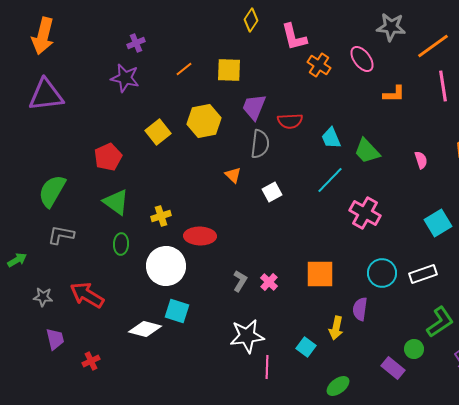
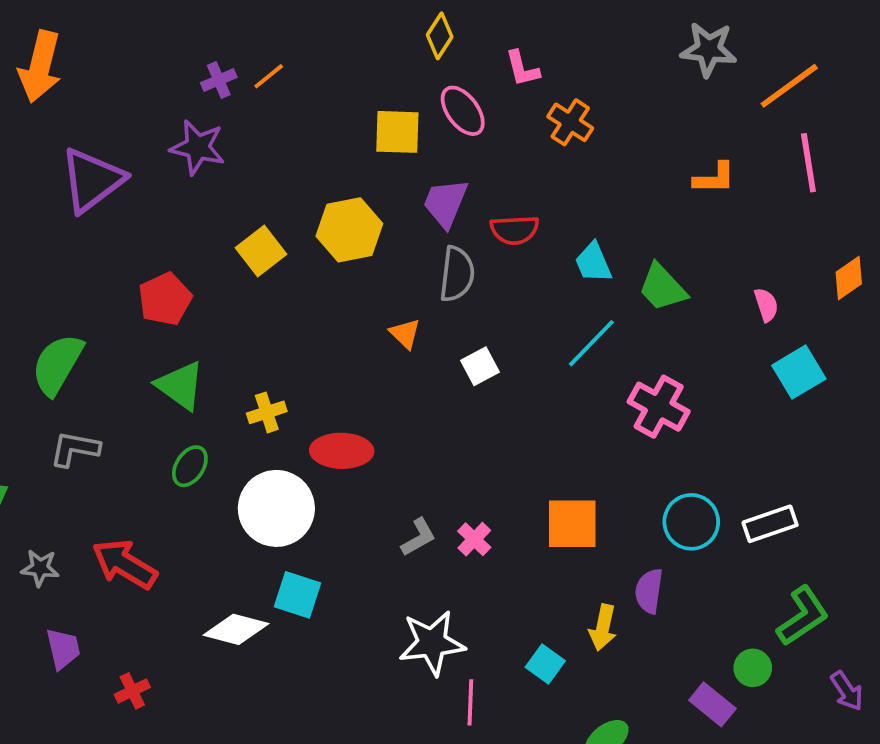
pink L-shape: (294, 37) -> (522, 69), size x0.7
pink ellipse: (362, 59) -> (463, 111), moved
orange line: (184, 69) -> (269, 76), moved
purple triangle: (46, 95) -> (92, 180), moved, turned -30
cyan square: (438, 223) -> (799, 372), moved
green ellipse: (121, 244) -> (190, 466), turned 30
gray L-shape: (240, 281) -> (419, 537), turned 30

